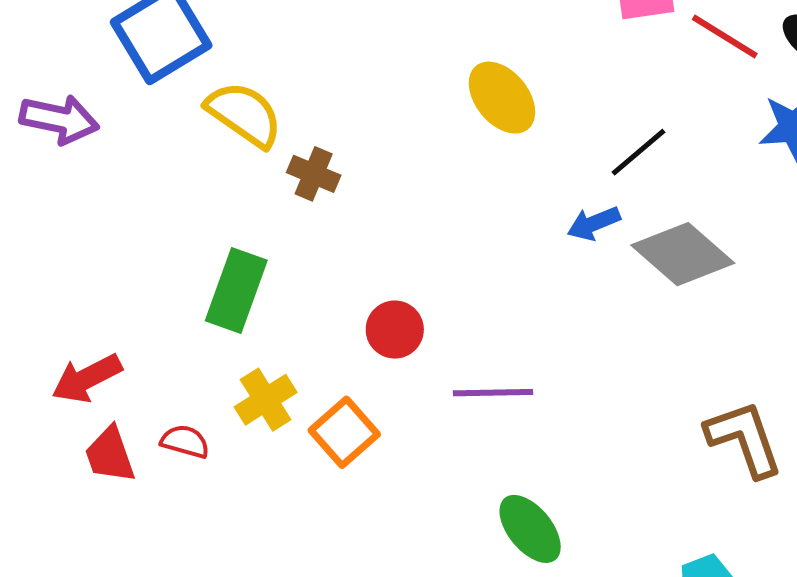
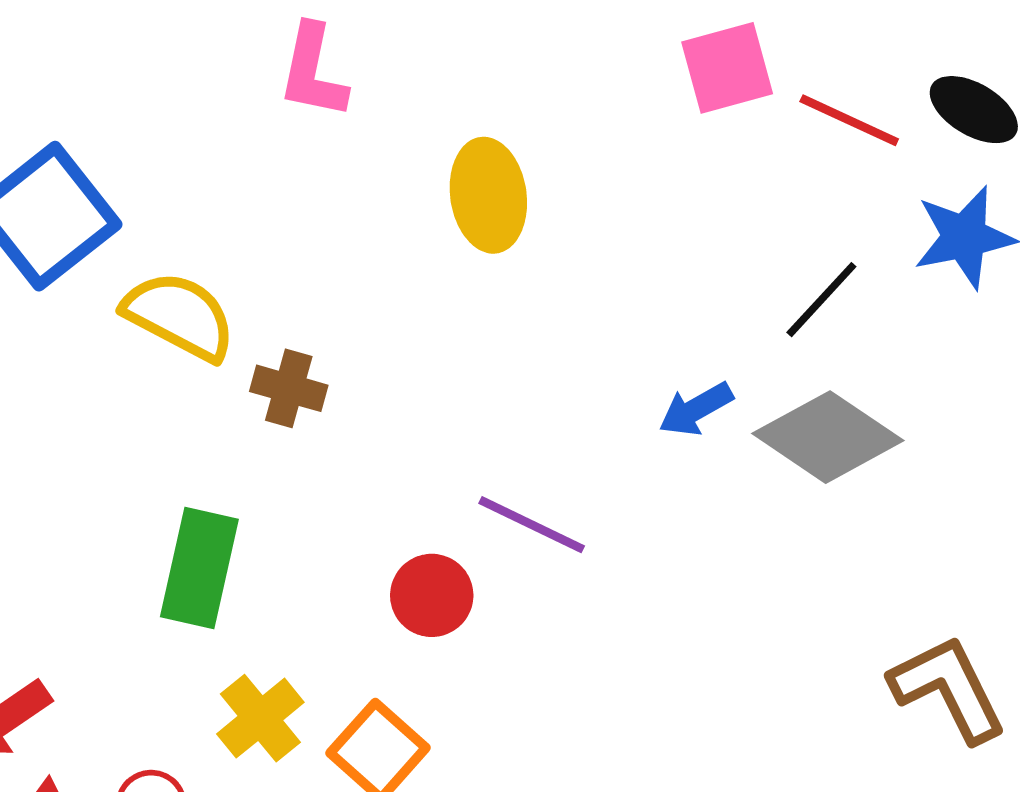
yellow ellipse: (502, 98) -> (488, 195), moved, turned 38
black line: (638, 152) -> (821, 300), moved
purple line: (493, 393) -> (532, 525), moved, turned 34

